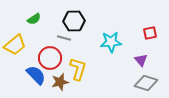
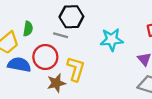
green semicircle: (34, 19) -> (28, 29), moved, turned -48
blue semicircle: (36, 75) -> (19, 65), moved, turned -35

